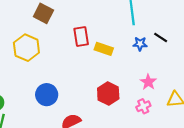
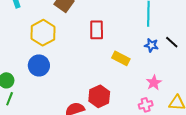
yellow rectangle: (104, 49) -> (121, 58), moved
red hexagon: (108, 93) -> (99, 96), moved
blue circle: (47, 95) -> (39, 65), moved

